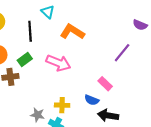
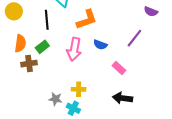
orange L-shape: (72, 32) -> (87, 19), turned 130
pink arrow: (58, 63) -> (74, 49), turned 80
blue semicircle: (92, 100) -> (100, 45), moved

